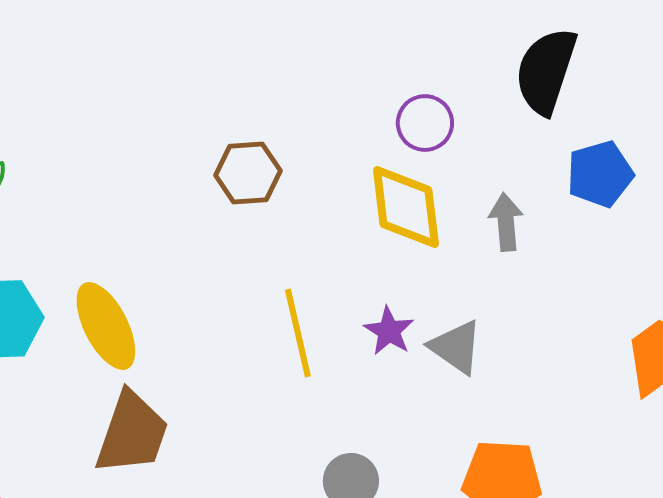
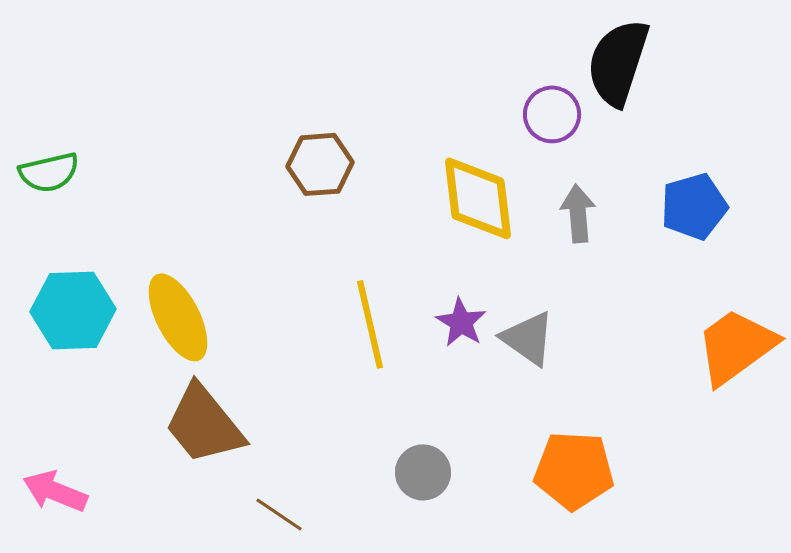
purple circle: (425, 123) -> (552, 114), moved
blue pentagon: (600, 174) -> (694, 206), moved
brown trapezoid: (132, 433) -> (204, 424), turned 122

